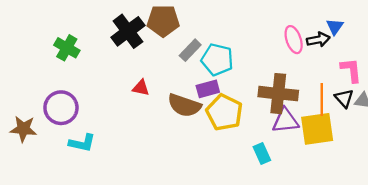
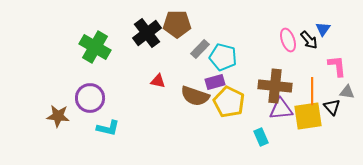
black arrow: (318, 40) -> (309, 40), turned 60
green cross: (67, 48) -> (95, 47), size x1.4
black triangle: (344, 98) -> (332, 107), moved

